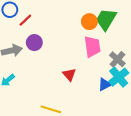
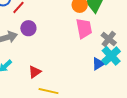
red triangle: (69, 75) -> (35, 72), moved, turned 40

